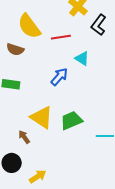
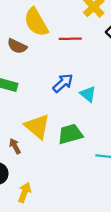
cyan triangle: (82, 58) -> (88, 94), moved
yellow arrow: (38, 177) -> (25, 192), turned -42

